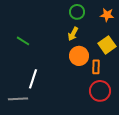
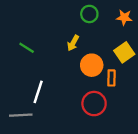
yellow arrow: (73, 34) -> (73, 43), moved
red circle: (100, 91) -> (94, 104), moved

